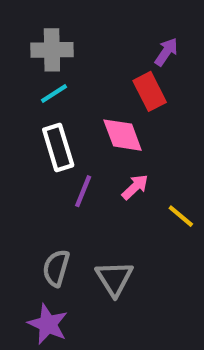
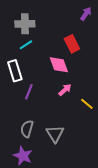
purple arrow: (166, 52) -> (86, 14), moved
white rectangle: (58, 148) -> (15, 71), moved
purple line: (83, 191) -> (29, 92), moved

